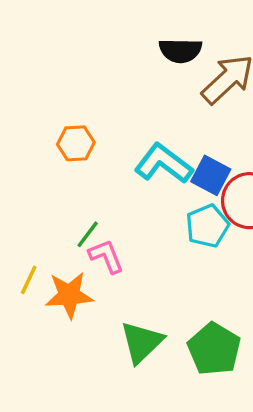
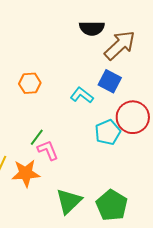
cyan L-shape: (164, 164) -> (82, 95), size x0.7
blue square: (211, 175) -> (110, 81), moved

